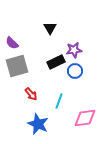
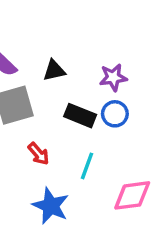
black triangle: (50, 28) -> (54, 70), moved, turned 48
black rectangle: (56, 62) -> (80, 116), moved, turned 48

